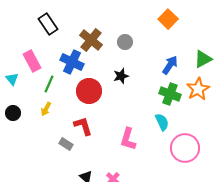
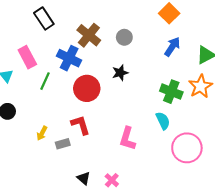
blue arrow: (170, 65) -> (172, 47), moved
yellow arrow: (46, 109) -> (42, 133), moved
gray rectangle: (66, 144) -> (63, 144), turned -48

